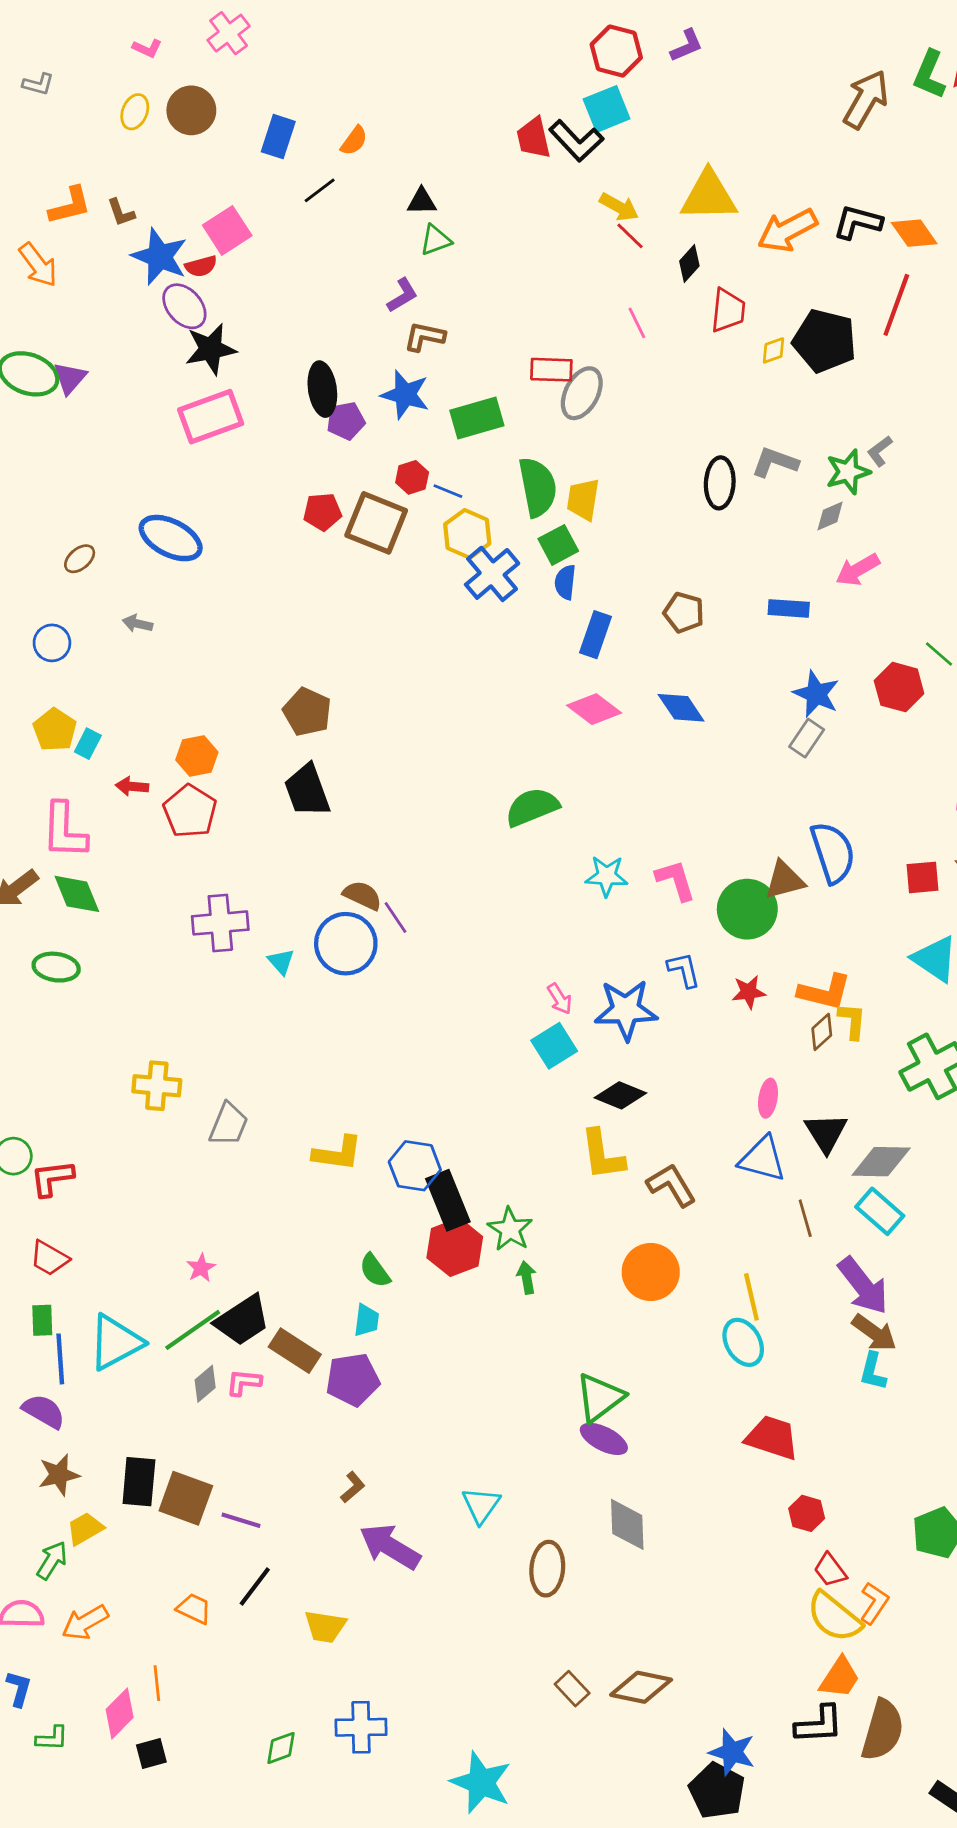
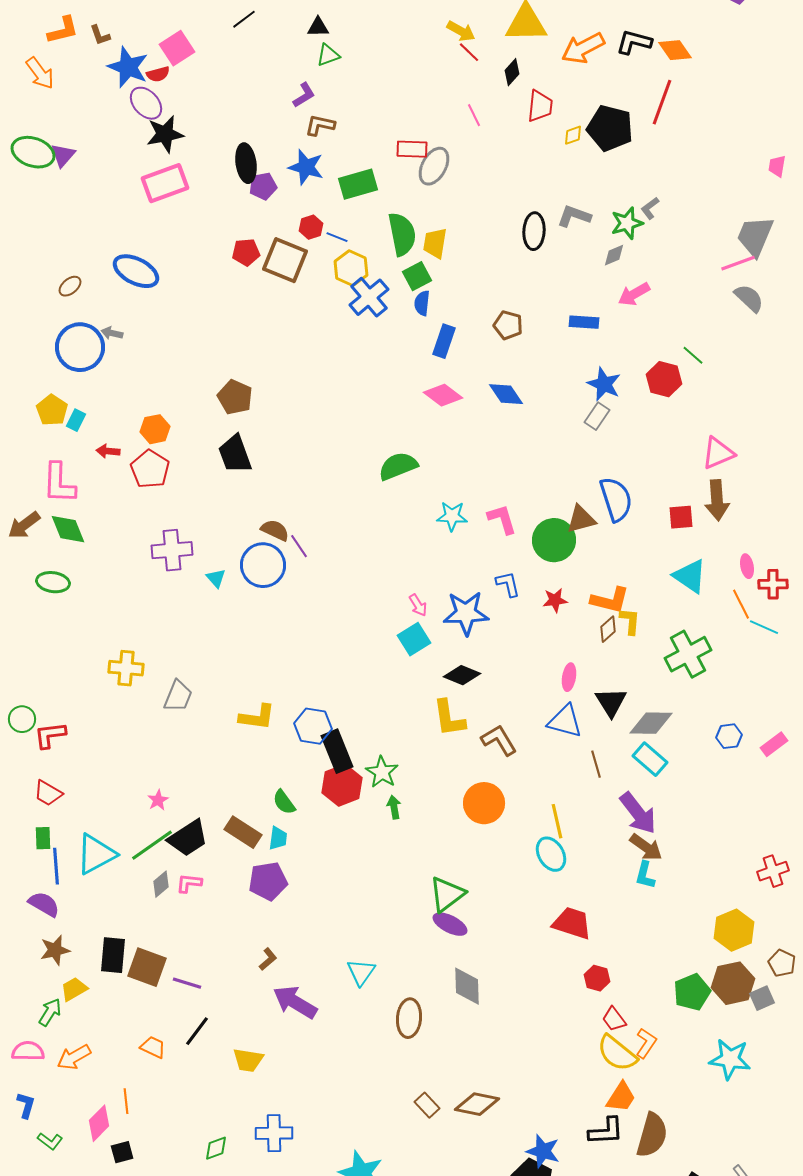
blue circle: (52, 643) -> (80, 347), moved, size x1.8
brown rectangle: (295, 1351) -> (243, 832), moved
green L-shape: (52, 1738) -> (50, 1141), turned 35

